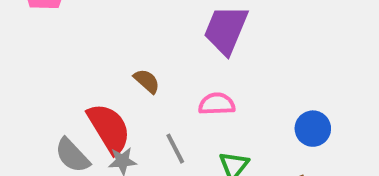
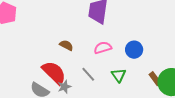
blue circle: (313, 129) -> (134, 50), moved

